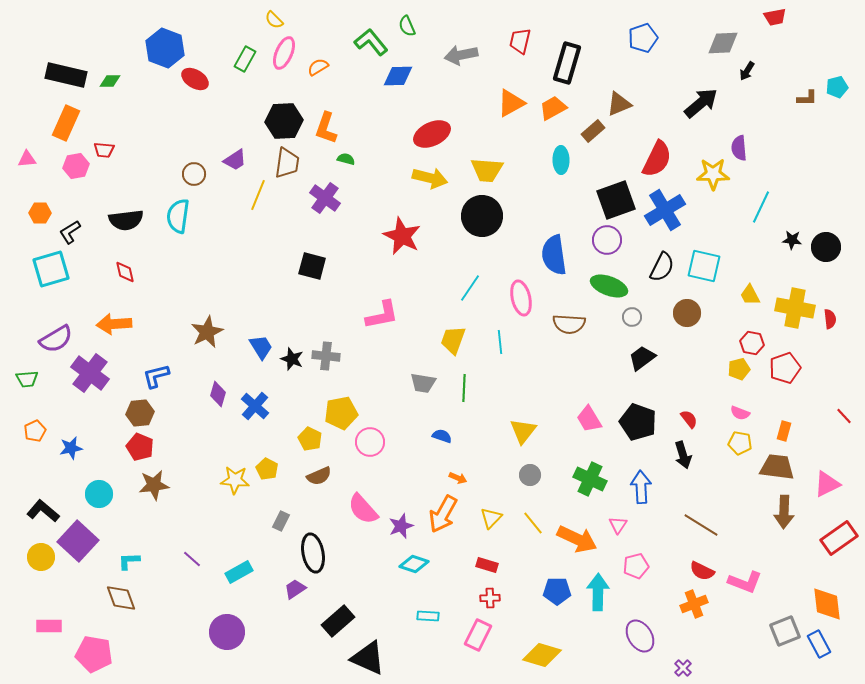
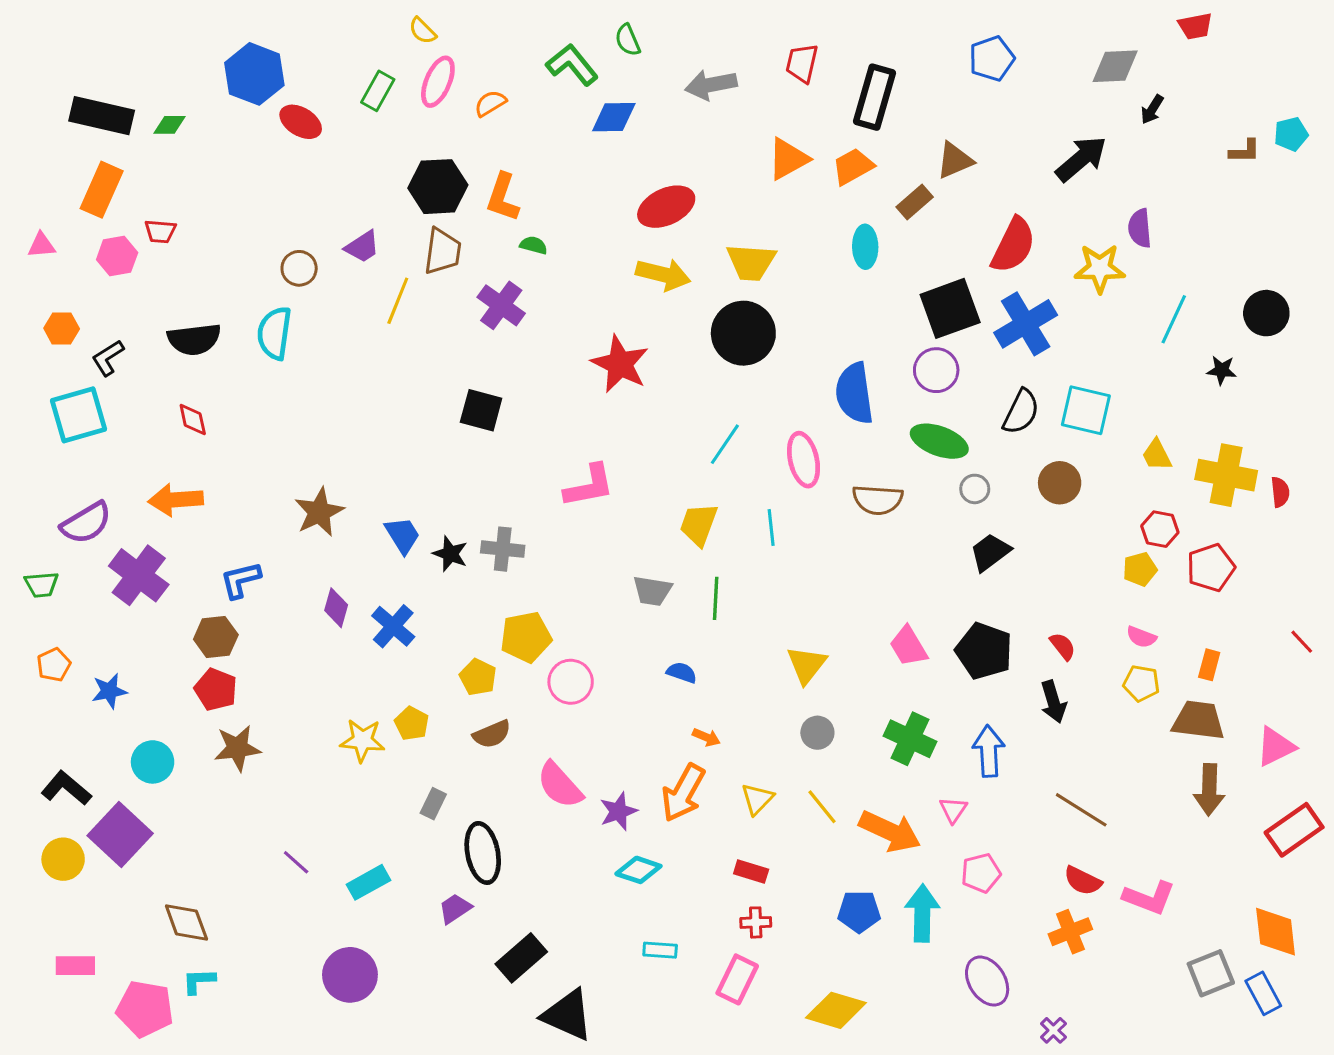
black circle: (826, 247) -> (1266, 313), moved
cyan L-shape: (129, 561) -> (199, 981), moved

